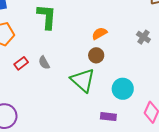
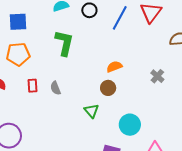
red rectangle: (21, 63) -> (33, 86), turned -64
green triangle: (83, 80) -> (91, 111), size x0.6

